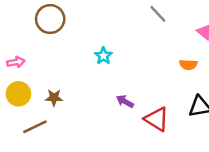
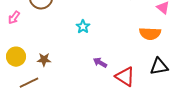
pink arrow: (16, 62) -> (14, 18), moved, turned 136
orange semicircle: (188, 65) -> (150, 34), size x1.5

